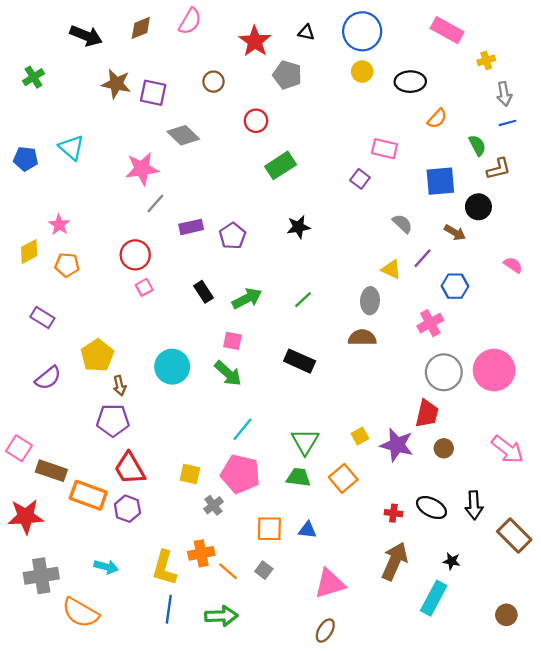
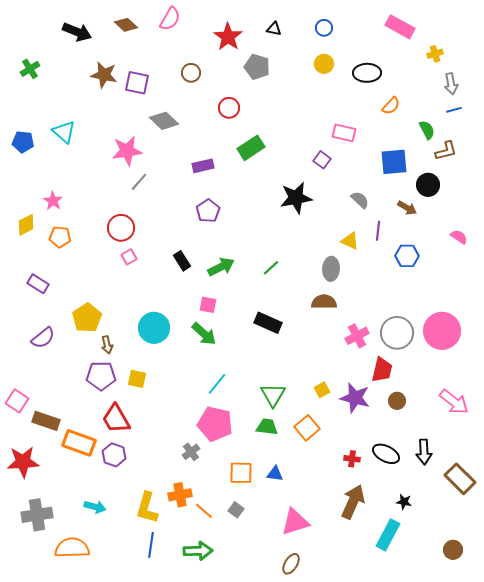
brown diamond: (141, 28) -> (126, 25), turned 65
blue circle: (362, 31) -> (324, 28), size x0.5
purple rectangle: (191, 227) -> (203, 166), moved
black star: (298, 227) -> (296, 198), moved, size x1.5
purple line: (423, 258) -> (378, 231), turned -36
pink cross: (430, 323) -> (357, 336), moved
yellow square: (190, 474) -> (137, 379), moved
orange semicircle: (80, 613) -> (72, 548), turned 148

